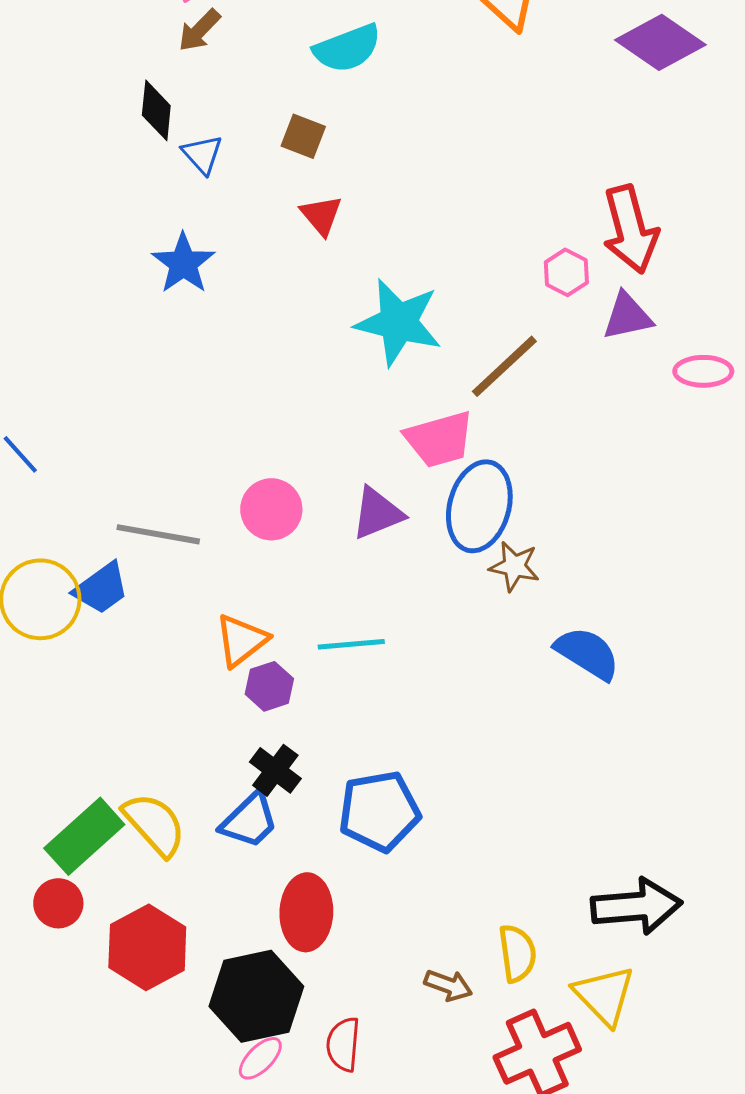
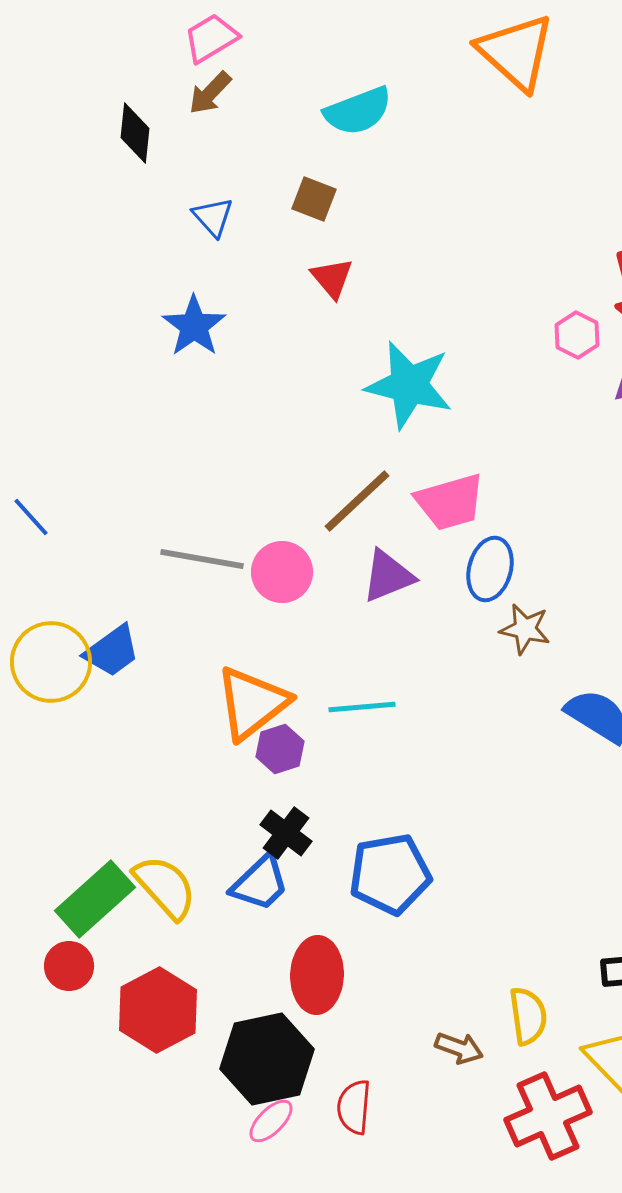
black diamond: (156, 110) -> (135, 133), moved
brown line: (504, 366) -> (357, 501), moved
blue ellipse: (479, 506) -> (490, 569), size x0.7
gray line: (158, 534) -> (202, 559), moved
orange triangle: (241, 640) -> (252, 703), size x1.4

